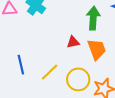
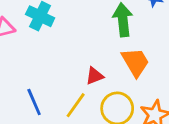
red triangle: (73, 42) -> (95, 76), moved

